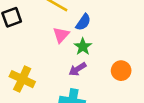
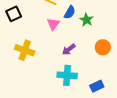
green star: (83, 47) -> (87, 20), moved
yellow cross: (22, 79) -> (25, 50), moved

